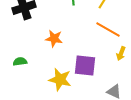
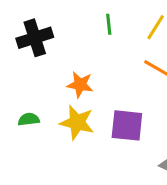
yellow star: (60, 80) -> (77, 122), moved

